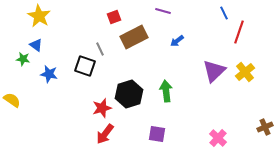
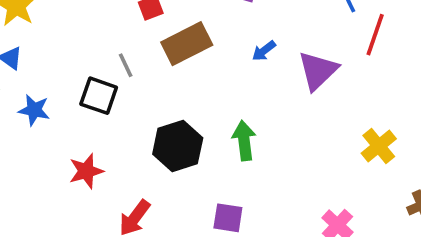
purple triangle: (214, 71) -> (318, 71), moved
yellow cross: (245, 72) -> (379, 146), moved
red star: (102, 108) -> (86, 171), moved

